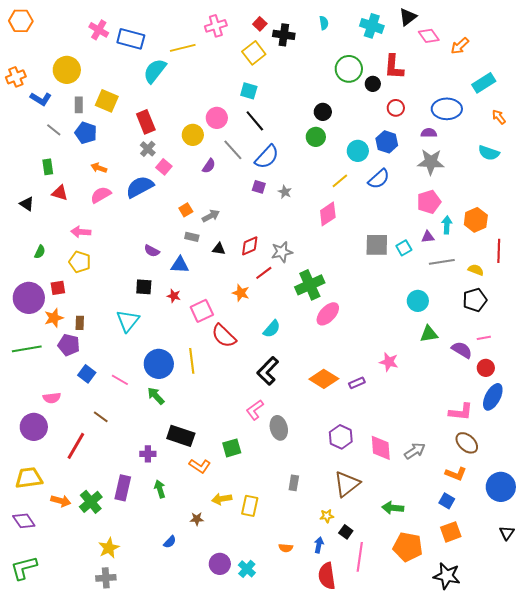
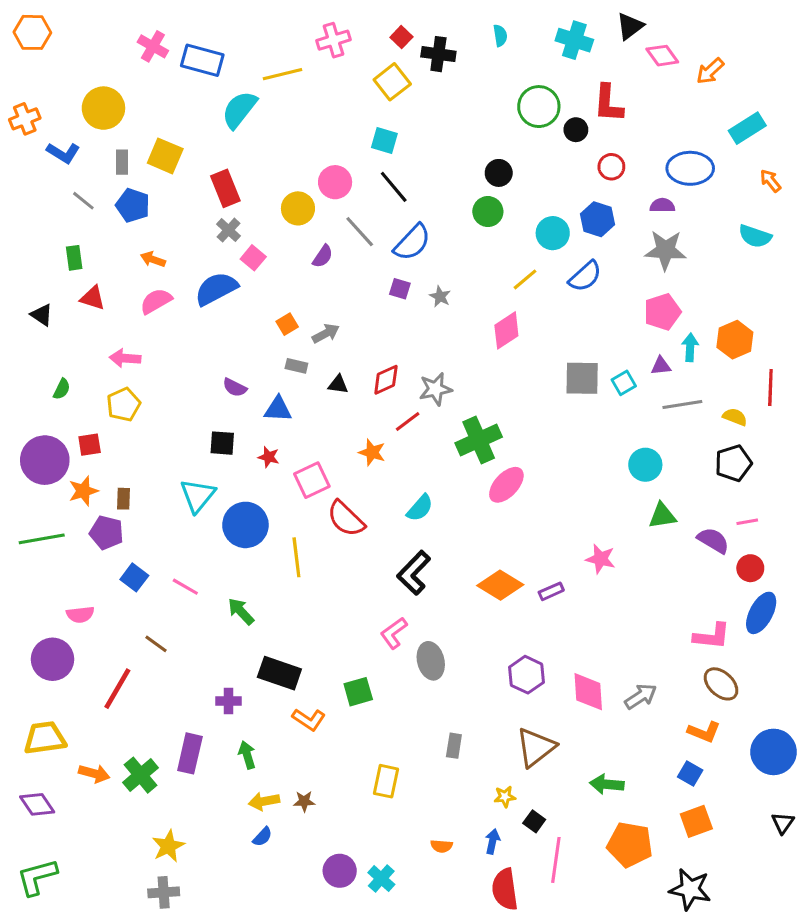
yellow pentagon: (80, 262) -> (124, 405), turned 30
blue circle: (159, 364) -> (245, 525), moved
yellow arrow: (222, 499) -> (264, 801), moved

